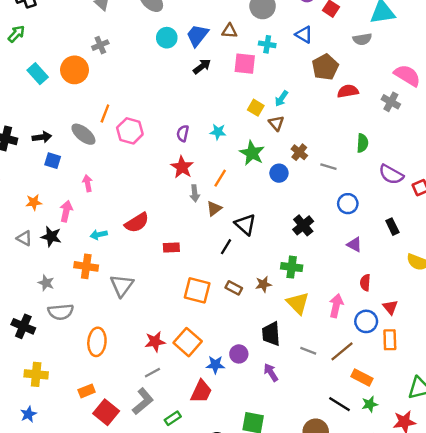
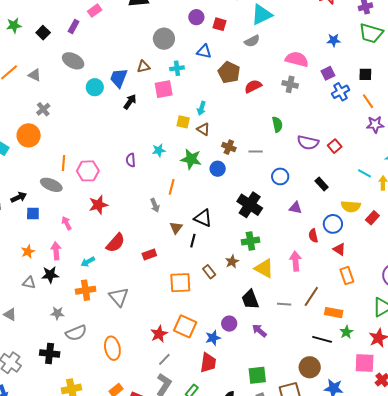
red star: (182, 167) -> (98, 205), moved, turned -30
brown triangle: (214, 209) -> (176, 228), moved
black cross: (303, 225) -> (250, 205), size x1.4
brown rectangle: (234, 288) -> (209, 272), turned 40
blue circle: (366, 321) -> (333, 224), moved

